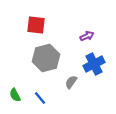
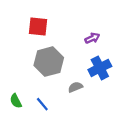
gray semicircle: (71, 82) -> (75, 87), turned 32

